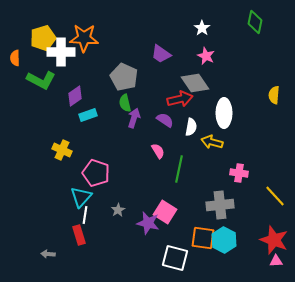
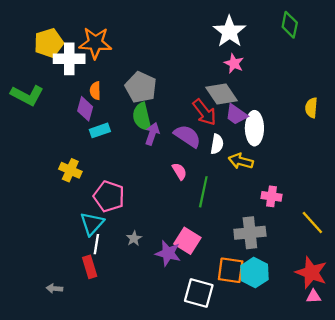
white star: (202, 28) -> (229, 32), size x1.8
purple trapezoid: (161, 54) -> (236, 115), moved
orange semicircle: (15, 58) -> (95, 91), moved
green L-shape: (41, 80) -> (27, 95), moved
purple diamond: (75, 96) -> (85, 109), turned -40
red arrow: (180, 99) -> (204, 112), turned 65
green semicircle: (125, 103) -> (142, 117), size x1.4
purple semicircle: (165, 120) -> (187, 136), size x1.4

